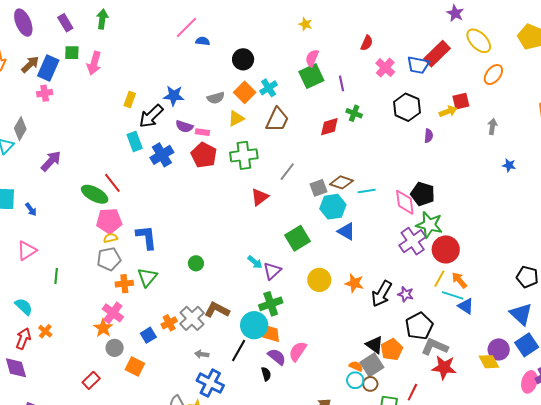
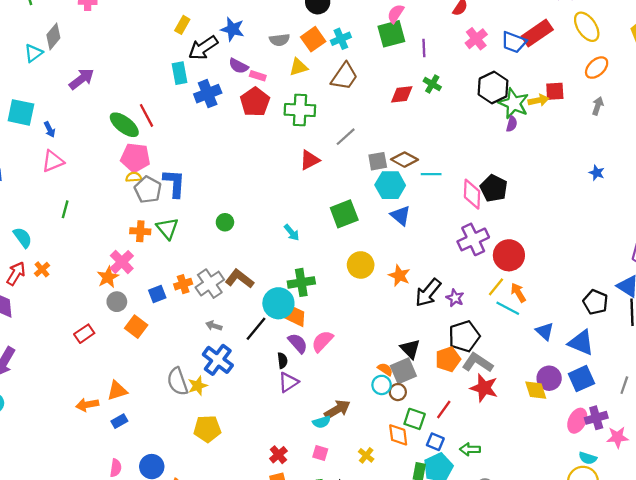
gray arrow: (492, 127) -> (598, 106), moved
green star: (429, 225) -> (514, 103), moved
pink triangle: (27, 251) -> (53, 161), moved
gray pentagon: (109, 259) -> (148, 190), moved, turned 30
purple triangle: (272, 271) -> (288, 382), moved
green triangle: (147, 277) -> (167, 228), turned -30
blue triangle: (466, 306) -> (545, 331), moved
blue triangle: (521, 314) -> (581, 343), turned -30
orange pentagon: (392, 350) -> (448, 359), moved

